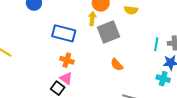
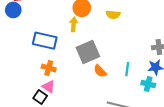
gray square: (108, 32) -> (88, 52), moved
cyan line: (156, 44) -> (127, 69), moved

